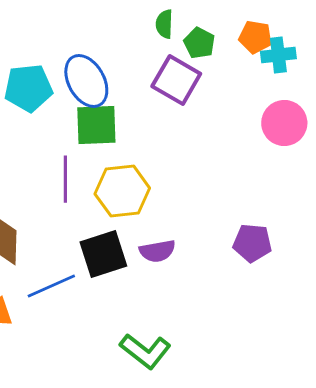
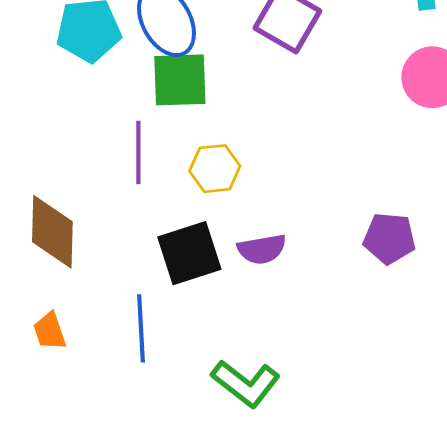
yellow hexagon: (122, 191) -> (215, 169), size x0.7
blue line: (51, 286) -> (141, 328), moved, turned -69

